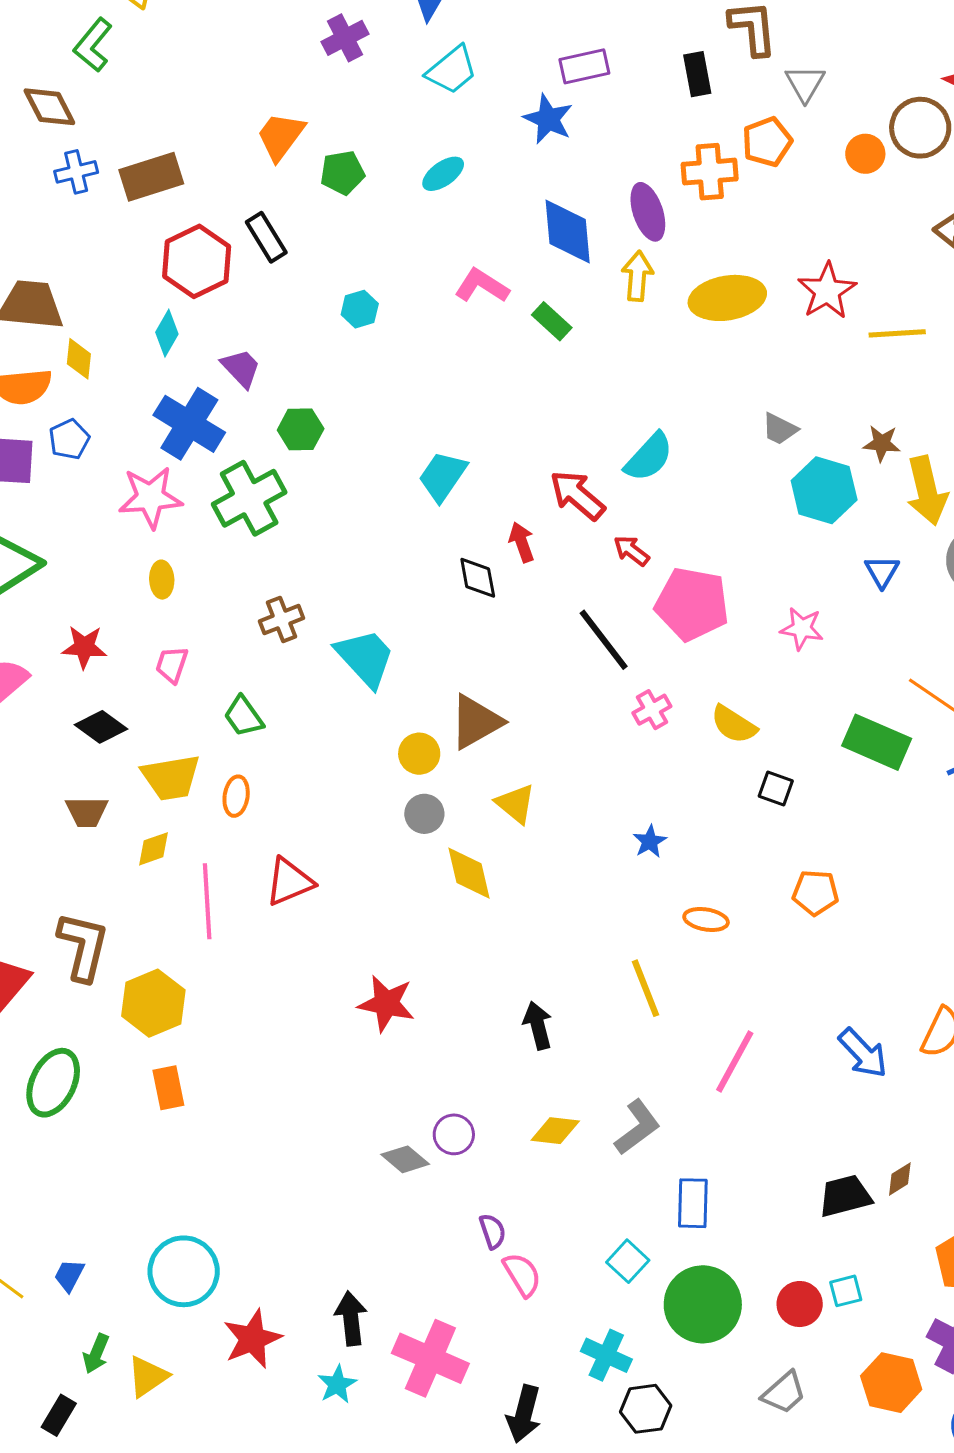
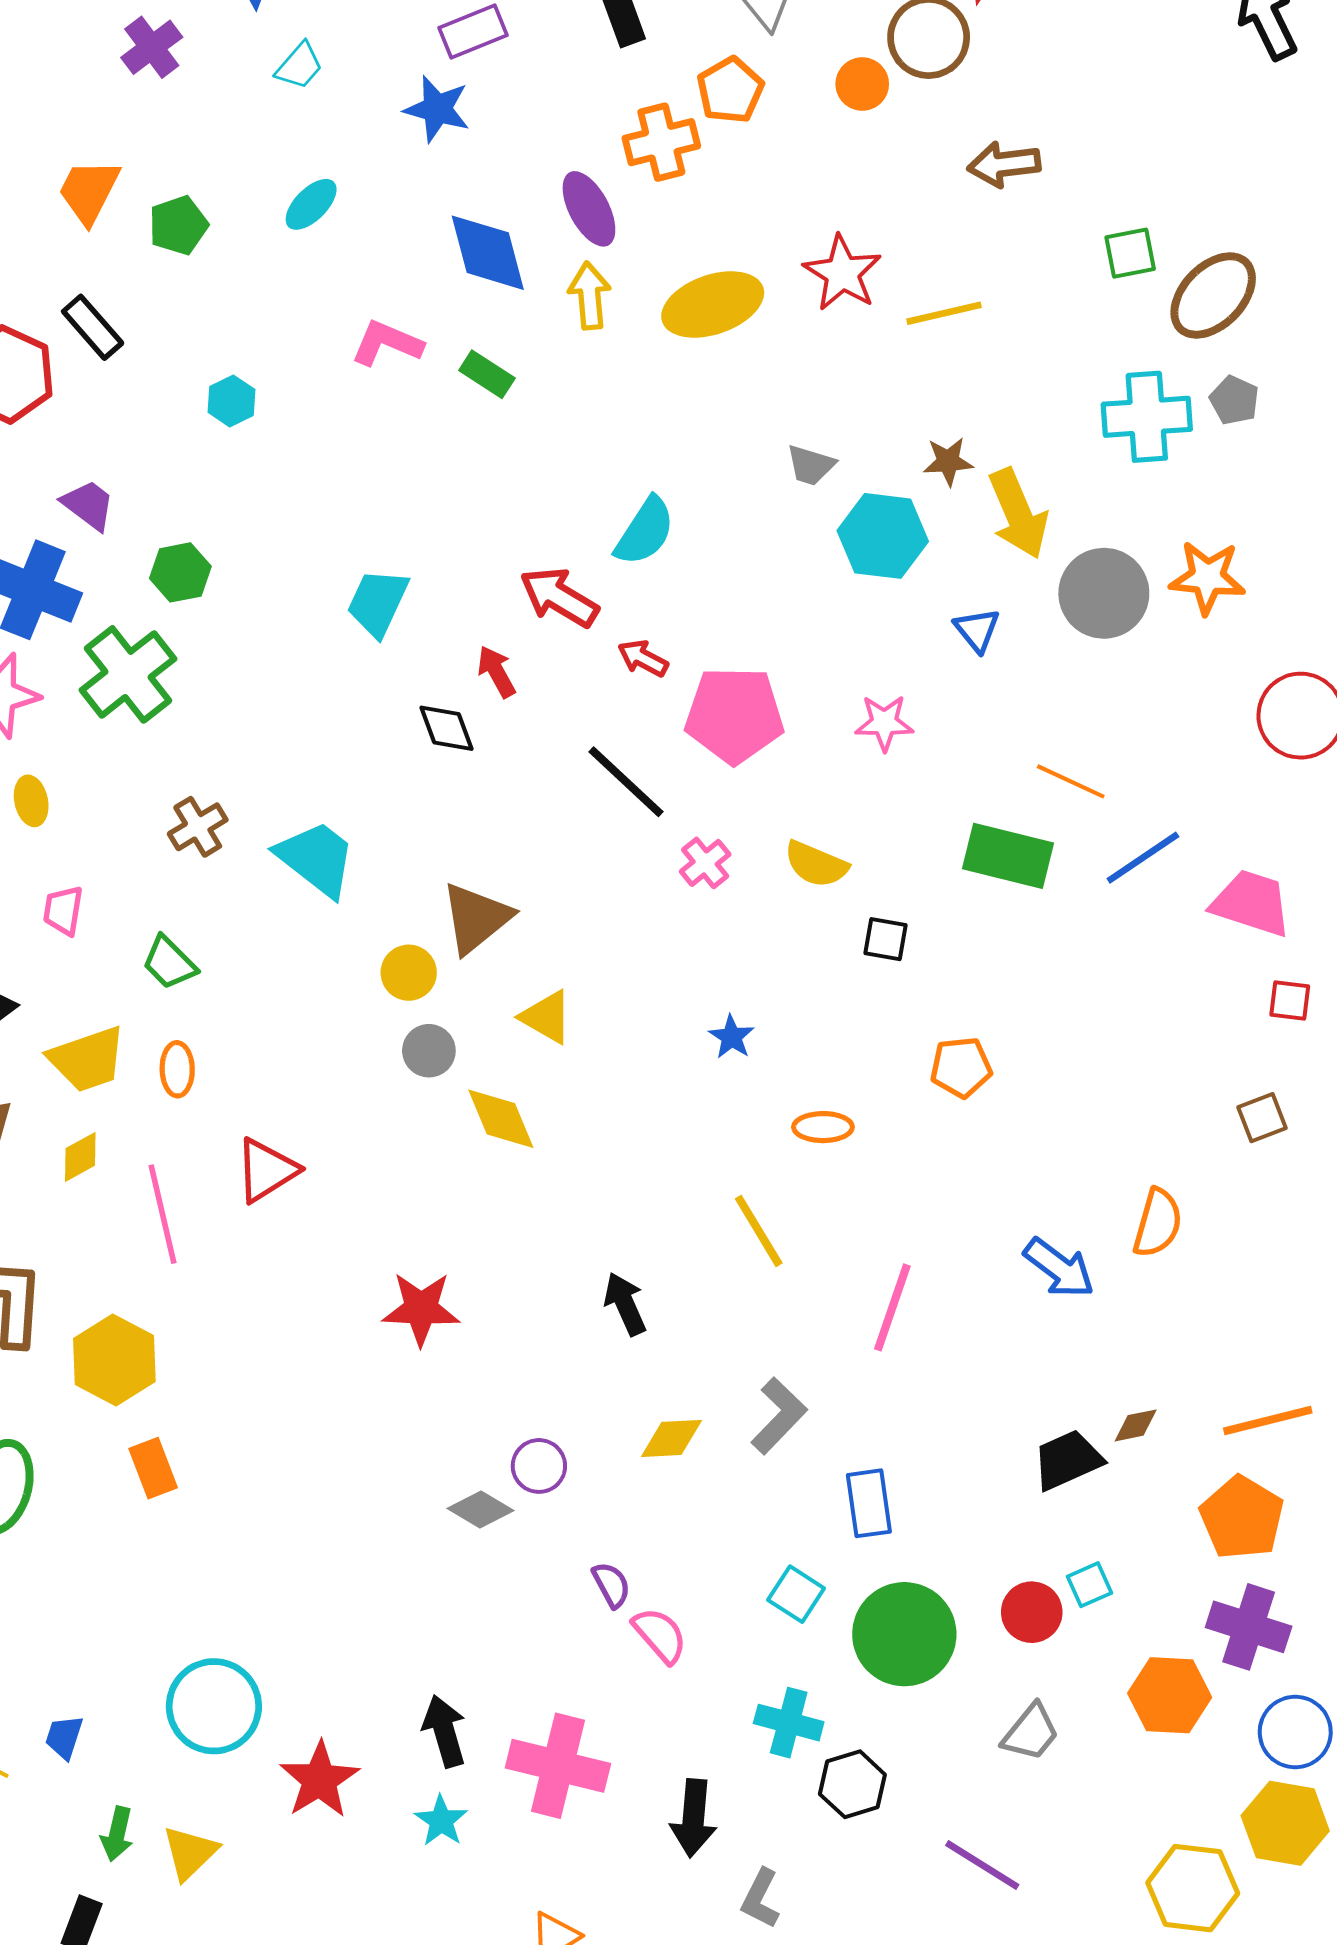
cyan trapezoid: (452, 70) -> (299, 66), size x0.7
brown diamond: (900, 1179) -> (1136, 1425), turned 30

